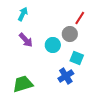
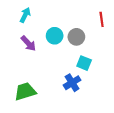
red line: (80, 18) -> (102, 19), moved, turned -40
cyan circle: (53, 45) -> (55, 36), moved

